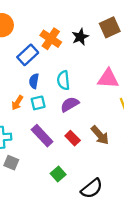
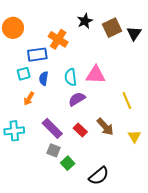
black star: (80, 37) -> (85, 21), moved
blue rectangle: (28, 55) -> (37, 55), turned 36
pink triangle: (108, 79) -> (96, 75), moved
cyan square: (38, 103) -> (24, 74), moved
gray square: (11, 163) -> (53, 150), moved

